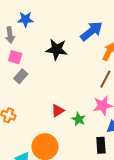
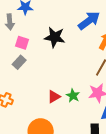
pink square: (15, 57) -> (22, 43), moved
green star: (79, 119) -> (73, 96), moved

